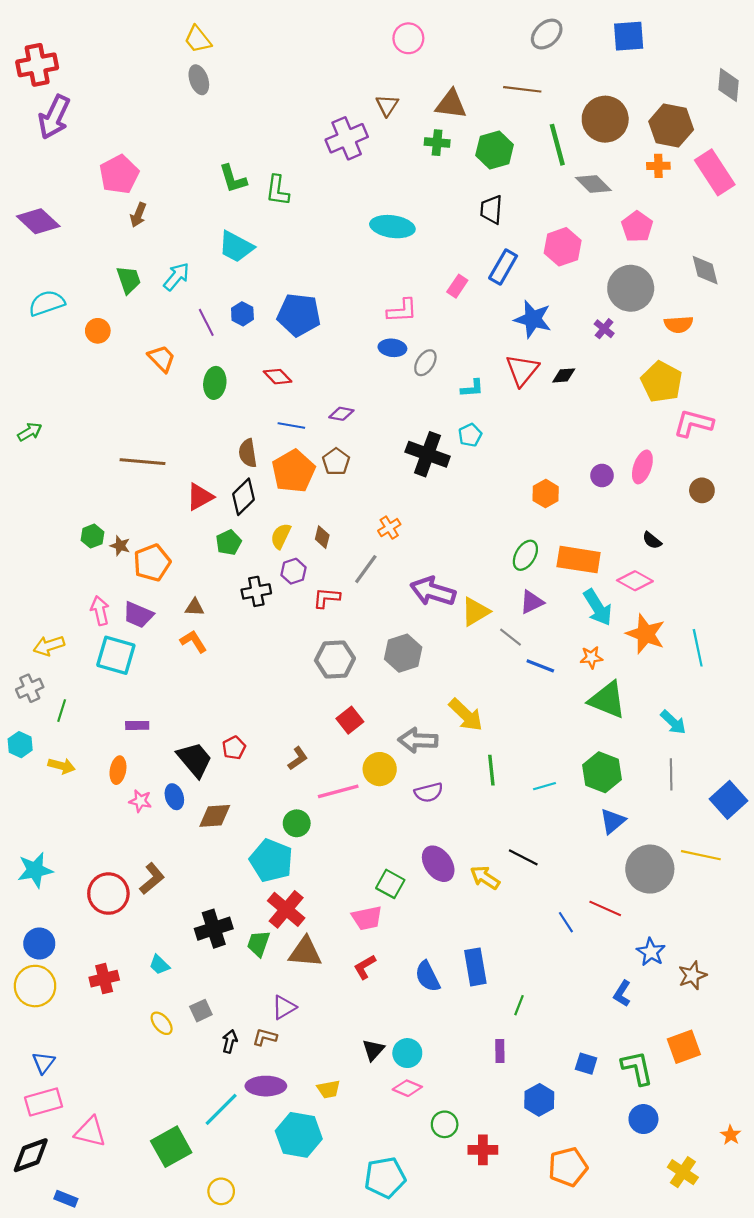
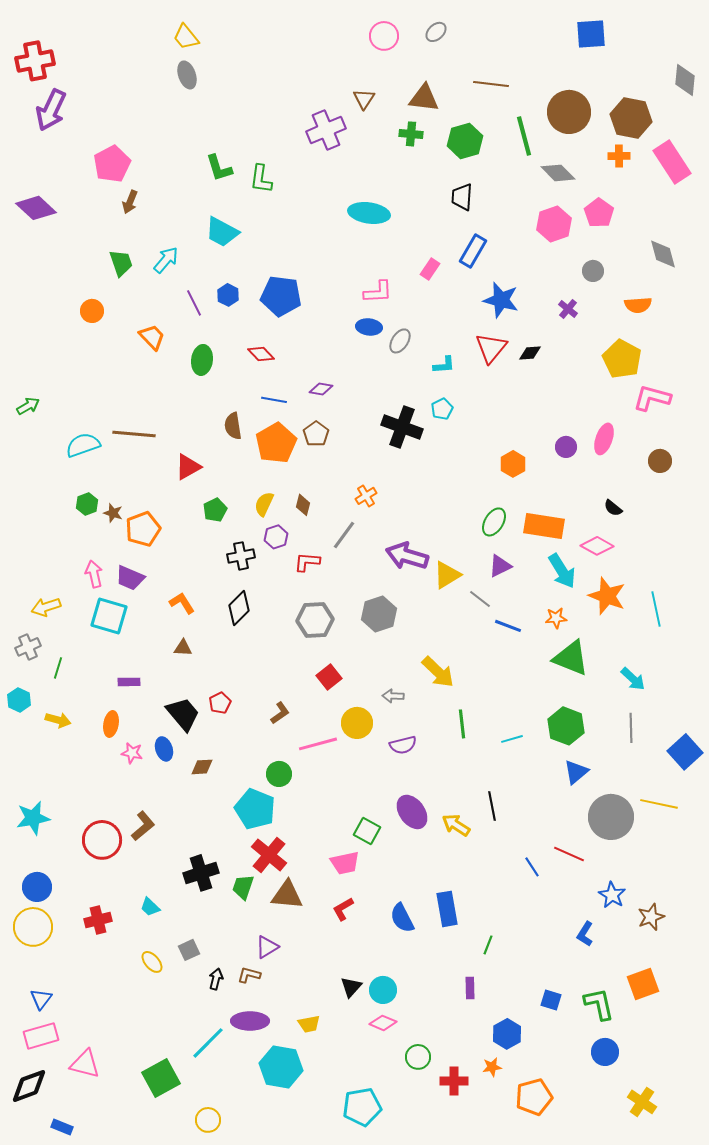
gray ellipse: (547, 34) -> (436, 32), moved, size x0.7
pink hexagon: (563, 247) -> (554, 224), moved
gray circle: (631, 288) -> (593, 271), size x0.5
cyan semicircle: (47, 303) -> (83, 445), moved
black diamond: (244, 497) -> (239, 608), moved
brown triangle: (195, 607) -> (183, 648), moved
gray arrow: (418, 740) -> (393, 696), size x0.6
brown diamond: (215, 816) -> (202, 767), size x0.7
black line: (523, 857) -> (492, 806), turned 52
orange star: (731, 1135) -> (492, 1067), moved, turned 30

